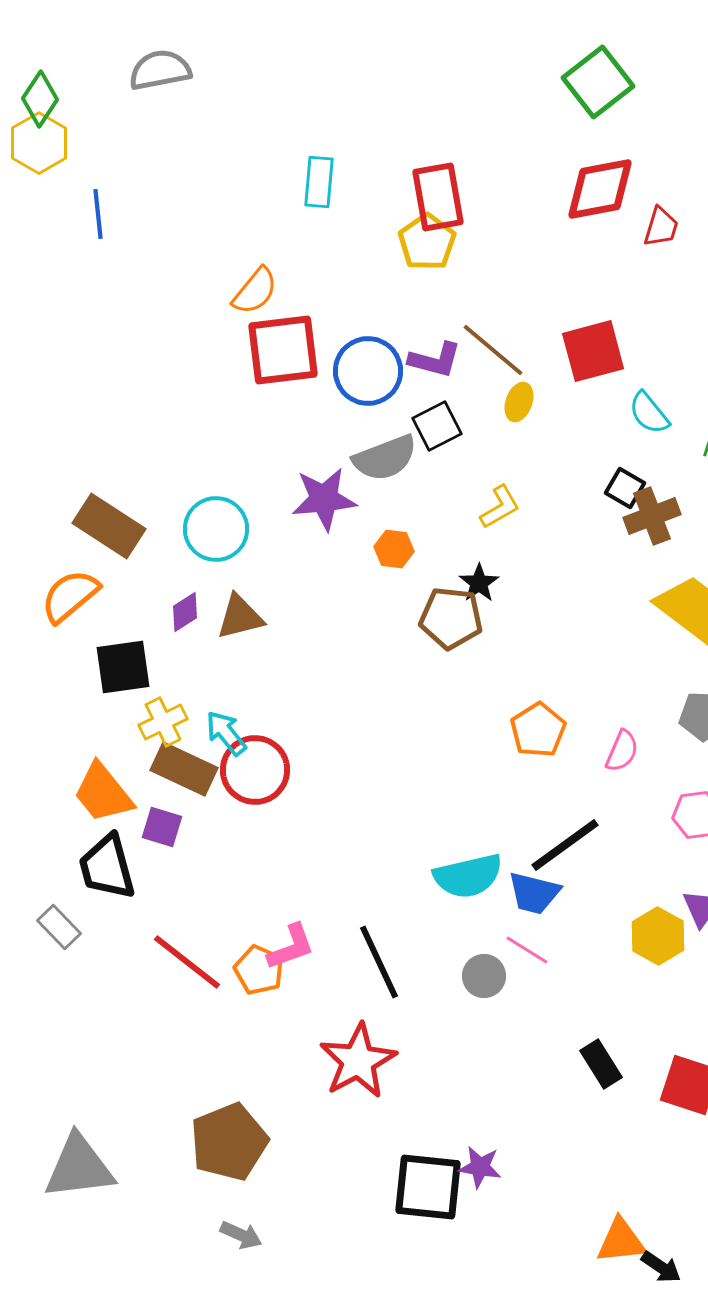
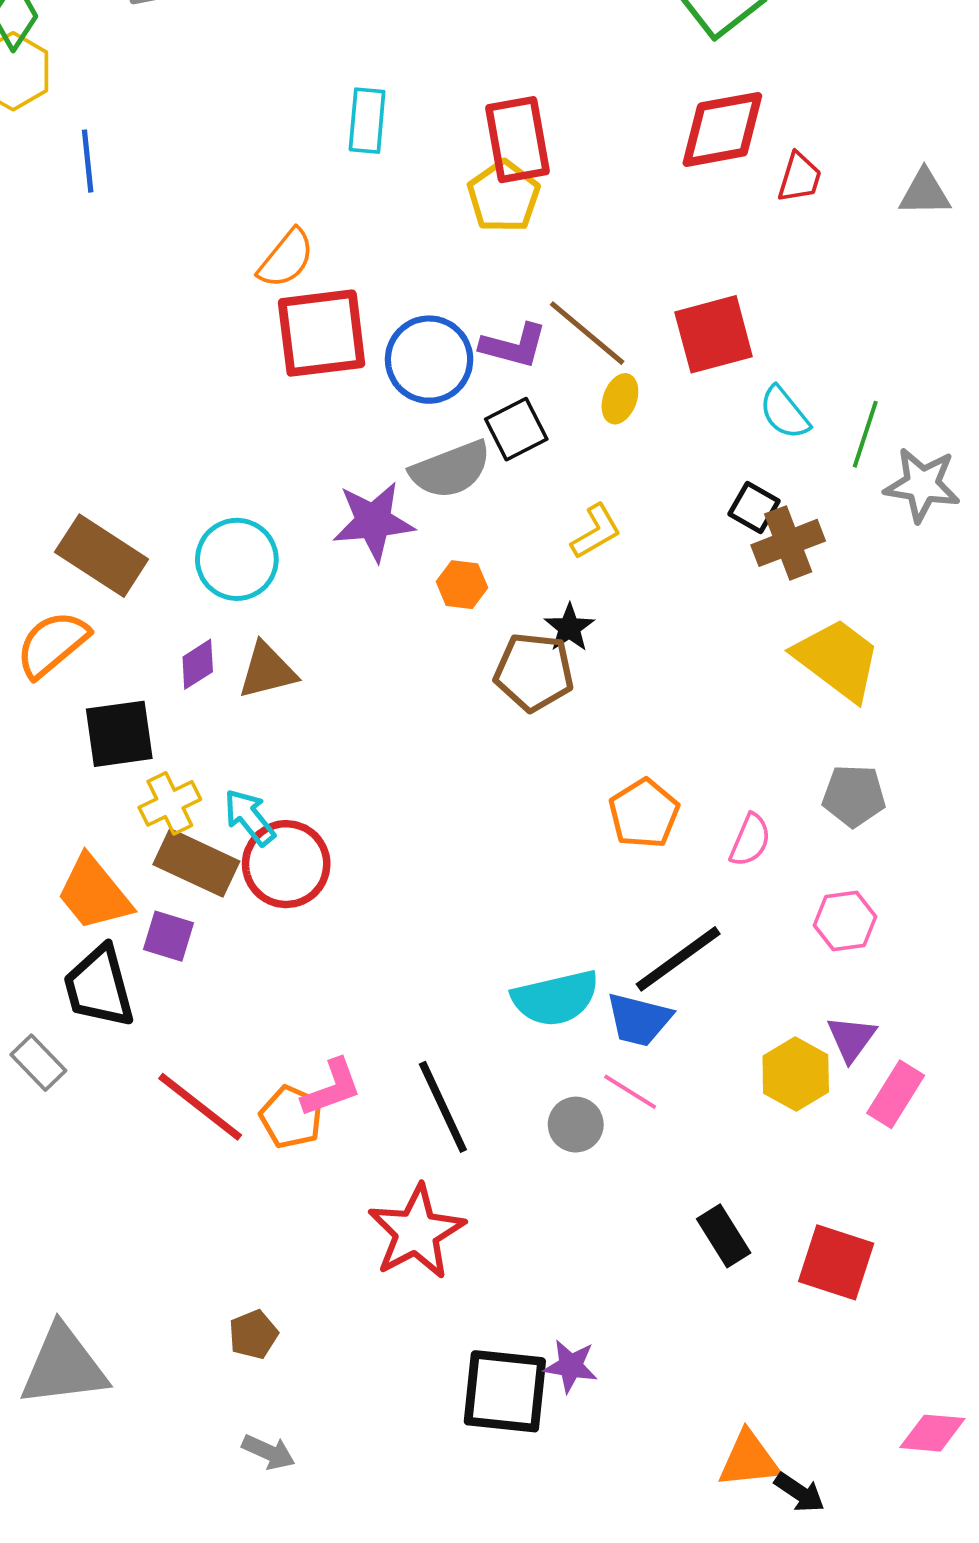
brown pentagon: (229, 1142) -> (253, 1334), size x0.5

